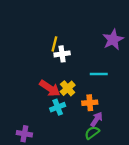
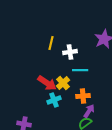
white cross: (62, 54) -> (70, 52), moved
cyan line: (99, 74) -> (80, 70), moved

